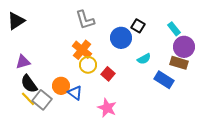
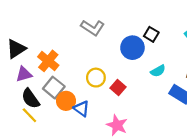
gray L-shape: (85, 20) -> (93, 28), turned -40
black triangle: (16, 21) -> (16, 49), moved
orange cross: (82, 50) -> (48, 61), moved
gray square: (42, 100) -> (54, 88), moved

